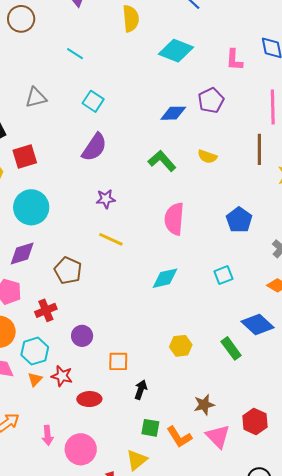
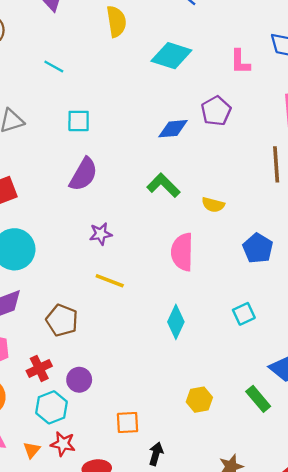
cyan square: (93, 101) -> (79, 121), turned -30
yellow semicircle: (207, 157) -> (213, 205), moved
cyan diamond: (165, 278) -> (176, 322), turned -48
purple circle: (82, 336) -> (79, 380), moved
cyan hexagon: (35, 351) -> (52, 407), moved

